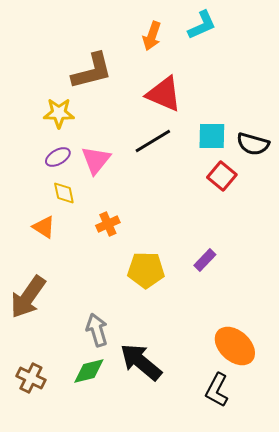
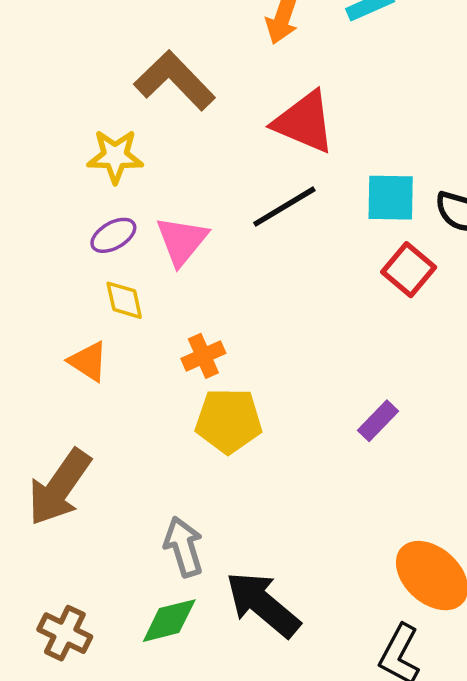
brown L-shape: (92, 71) -> (175, 81), turned -120
yellow pentagon: (146, 270) -> (229, 421), moved

